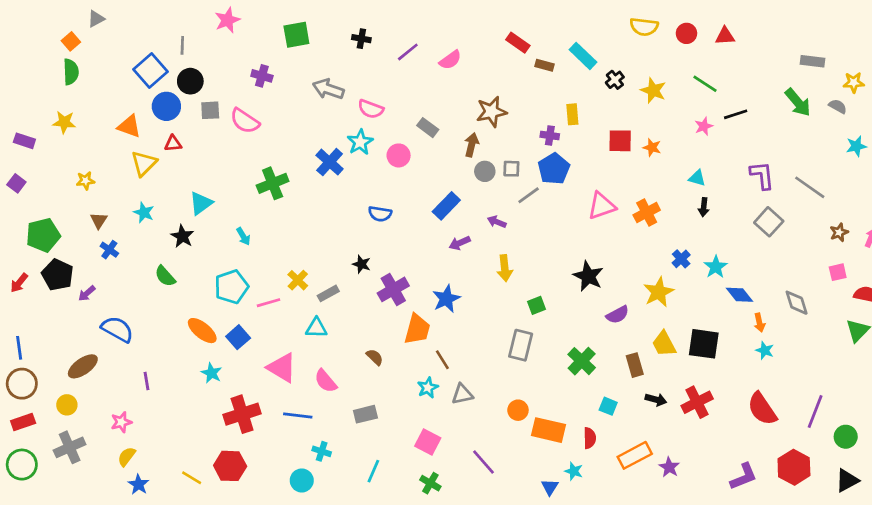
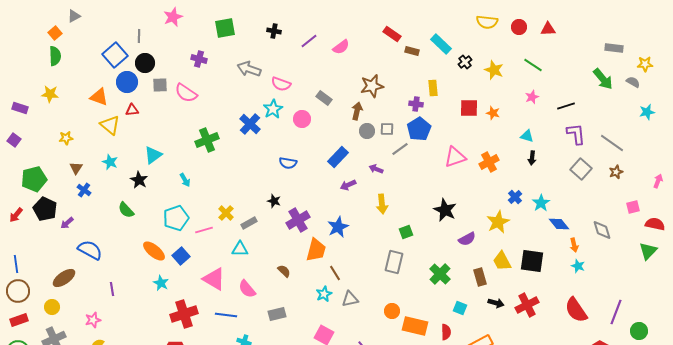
black line: (736, 114) -> (566, 106), moved
yellow triangle: (144, 163) -> (110, 125), turned -35
brown star: (839, 232) -> (616, 172), moved

